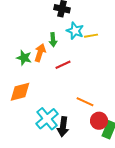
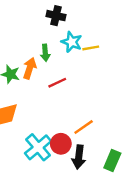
orange line: (85, 102) -> (84, 127), turned -60
red circle: (99, 121) -> (61, 144), moved
black arrow: (63, 127) -> (79, 157), moved

